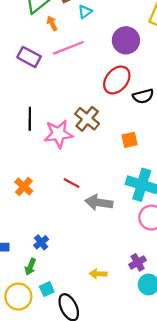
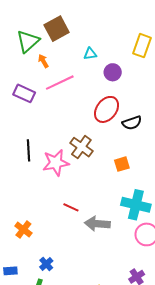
cyan triangle: (85, 12) -> (90, 54), moved, turned 32
purple circle: (126, 40) -> (113, 72), size x0.7
orange cross: (24, 186) -> (23, 229), moved

